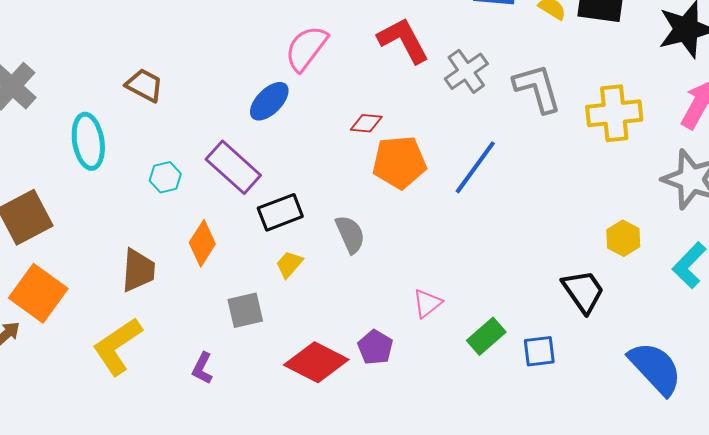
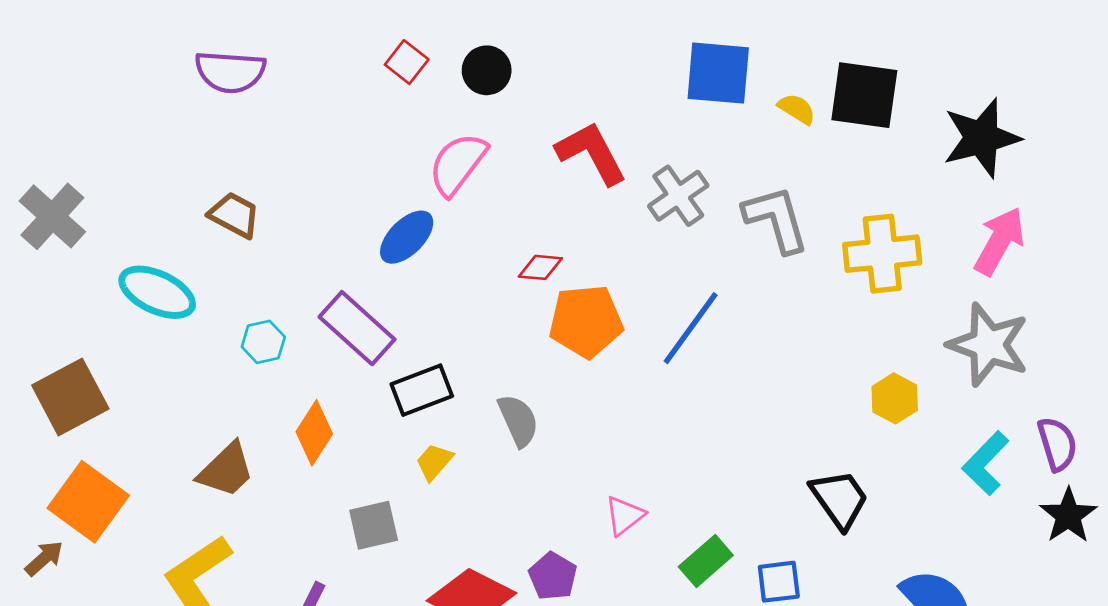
cyan ellipse: (88, 141) -> (157, 292), turned -56
yellow hexagon: (623, 238) -> (895, 398), moved
brown trapezoid: (138, 270) -> (226, 470), turned 42

